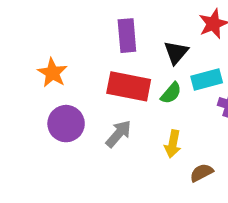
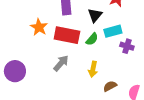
orange star: (52, 73) -> (39, 27), moved
purple circle: (66, 124) -> (15, 71), moved

